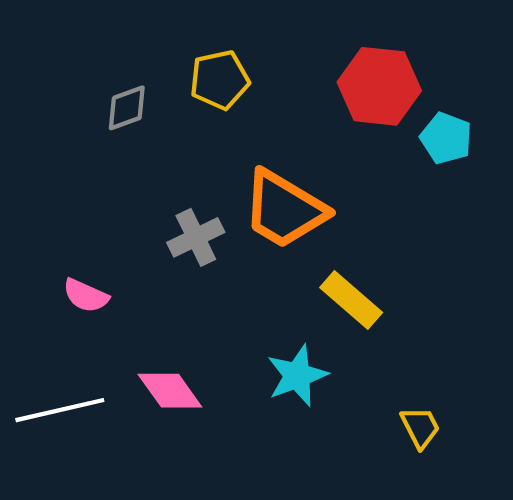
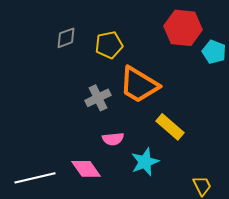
yellow pentagon: (220, 80) -> (109, 45), moved
pink semicircle: (86, 296) -> (113, 139), moved, turned -30

